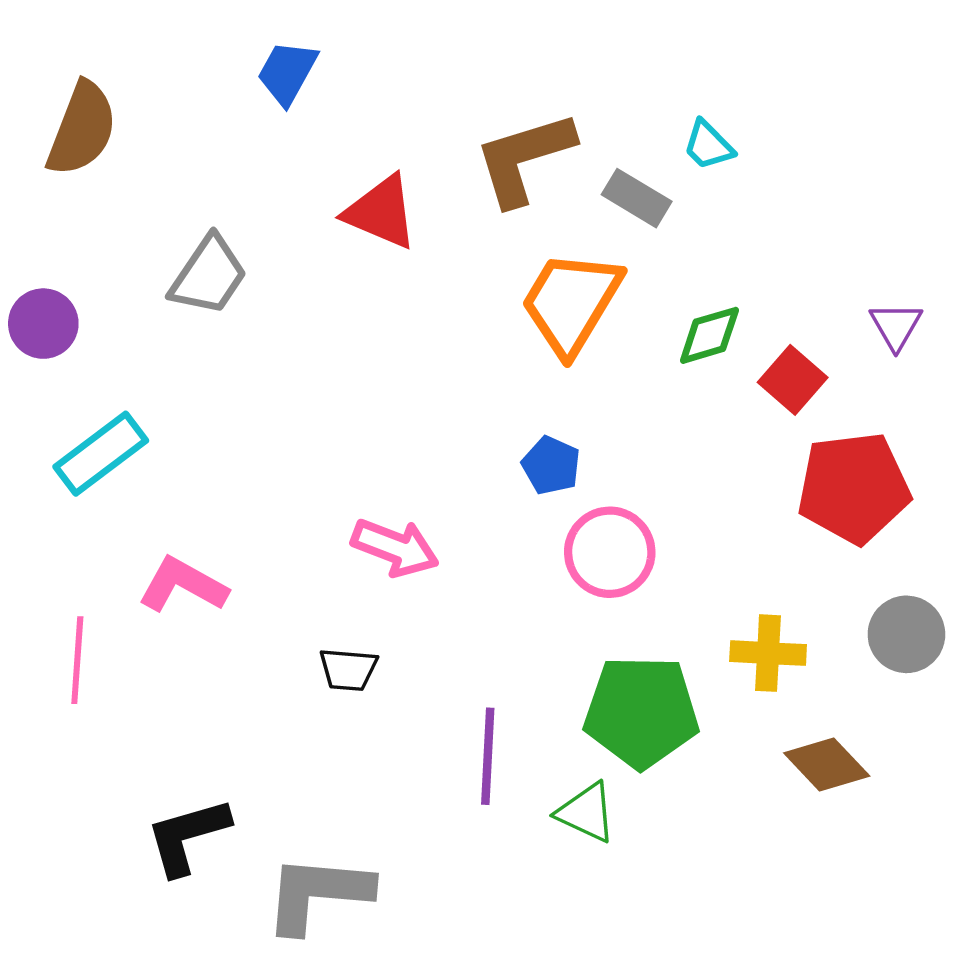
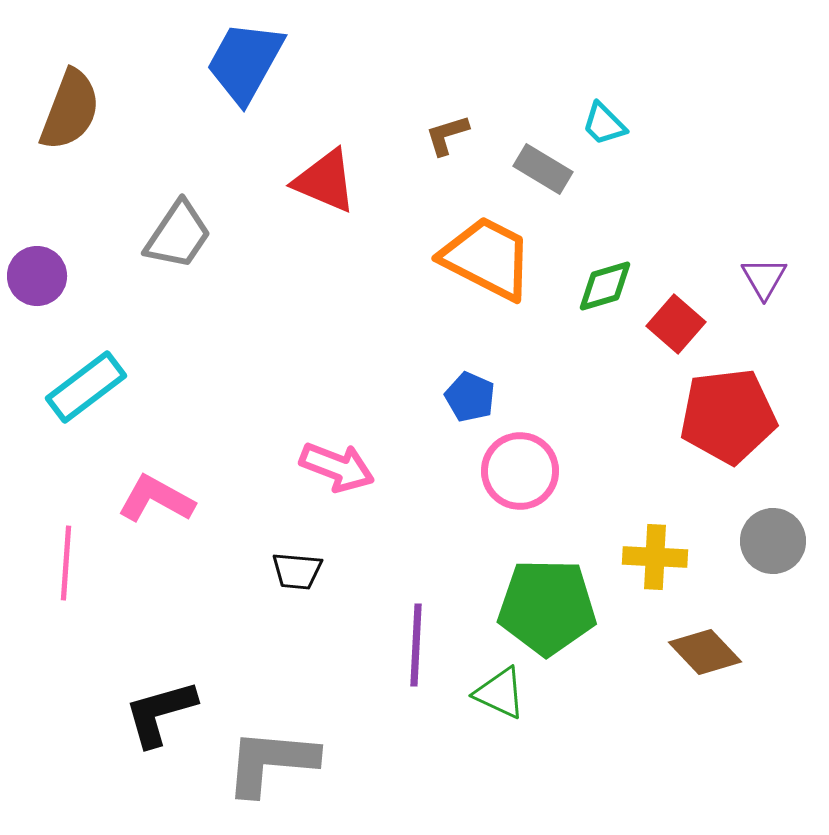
blue trapezoid: (287, 73) -> (245, 62), size x1.5
brown L-shape: (524, 158) -> (447, 135), size x0.5
orange trapezoid: (571, 302) -> (487, 258), turned 86

